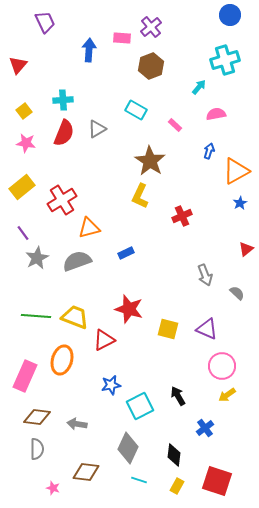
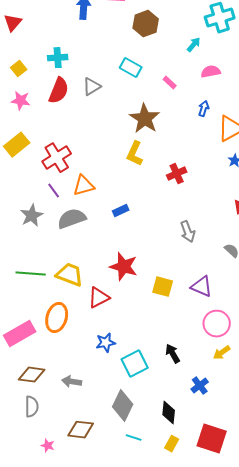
purple line: (23, 233) -> (54, 191), moved
gray arrow: (205, 275) -> (188, 232), moved
pink rectangle: (25, 376) -> (20, 334), turned 36

